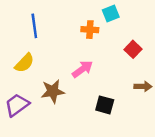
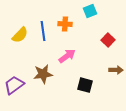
blue line: (34, 26) -> (43, 31), moved
orange cross: (90, 30) -> (65, 24), moved
yellow semicircle: (24, 63) -> (20, 35), moved

